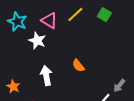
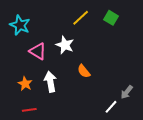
pink triangle: (49, 21) -> (38, 51), moved
white star: (37, 41) -> (65, 45), moved
orange star: (13, 87) -> (25, 84), moved

